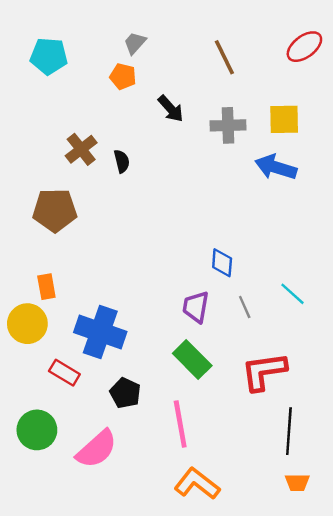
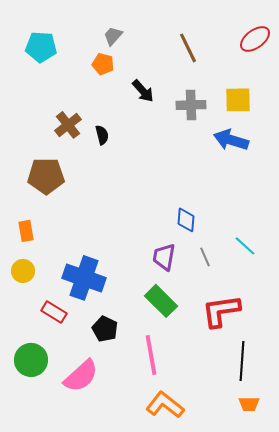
orange rectangle: (46, 287) -> (26, 231), moved
yellow circle: (27, 324) -> (23, 271), size x0.7

